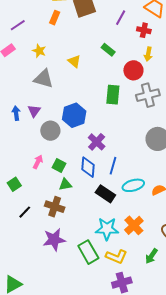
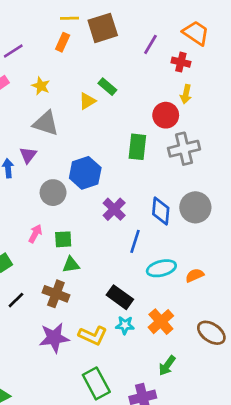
green rectangle: (108, 50) -> (107, 87), moved
yellow triangle: (74, 61) -> (87, 101), turned 48
purple triangle: (34, 111) -> (28, 155), moved
green square: (59, 166) -> (63, 239), turned -32
blue diamond: (88, 167) -> (161, 211), moved
black rectangle: (105, 194) -> (120, 297), moved
cyan star: (107, 229) -> (125, 325), size x0.6
green rectangle: (88, 252) -> (96, 383), moved
green arrow: (151, 256) -> (167, 366), moved
yellow L-shape: (116, 257) -> (93, 335), moved

